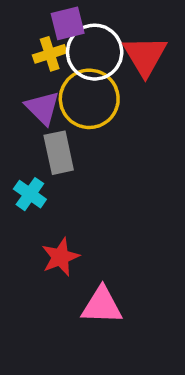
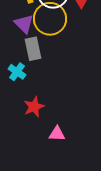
pink triangle: (102, 305) -> (57, 134), size x0.7

